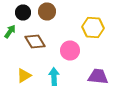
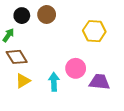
brown diamond: (35, 42) -> (17, 57), moved
pink circle: (70, 50) -> (76, 68), moved

